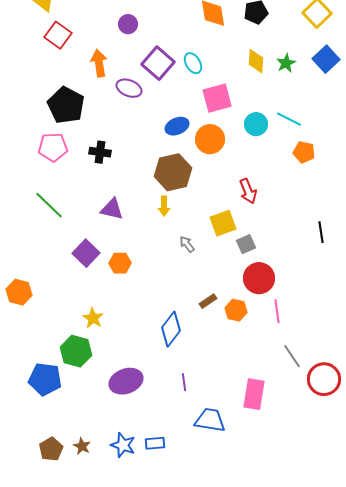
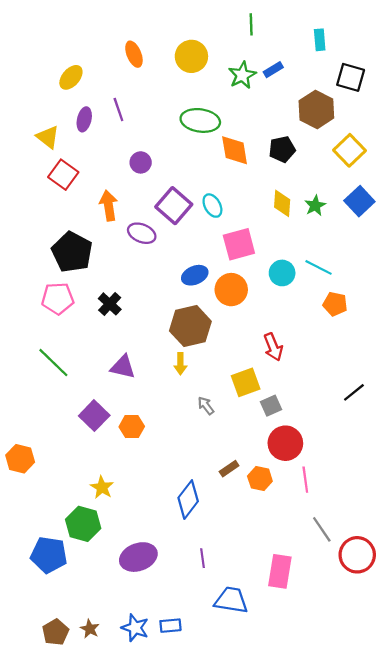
black cross: (100, 152) -> (110, 304), turned 35
black line: (321, 232) -> (354, 392), turned 60

